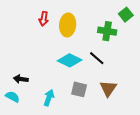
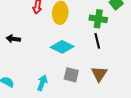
black line: (97, 58) -> (97, 41), moved, turned 35
black arrow: (21, 79) -> (13, 39), moved

